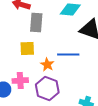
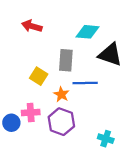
gray rectangle: (36, 23) -> (66, 60), moved
yellow square: (27, 49) -> (39, 76), turned 35

